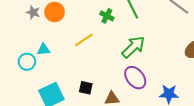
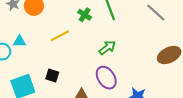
green arrow: (133, 47) -> (107, 48), size x0.7
black square: (86, 88) -> (52, 76), moved

